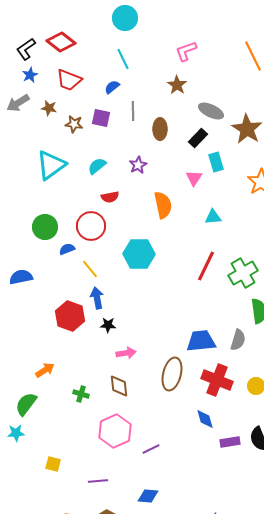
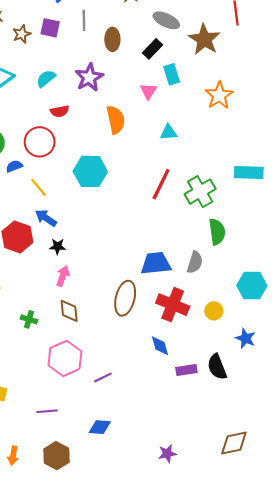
brown star: (74, 124) -> (22, 34), turned -30
purple star: (138, 165) -> (89, 77), size x1.5
blue arrow: (97, 298) -> (46, 218), turned -45
pink arrow: (126, 353) -> (63, 276), moved, turned -60

